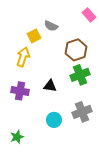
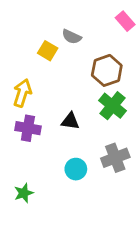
yellow square: (34, 36) -> (48, 51), turned -32
yellow arrow: (23, 57) -> (22, 93), moved
green cross: (80, 75) -> (112, 106), turned -30

